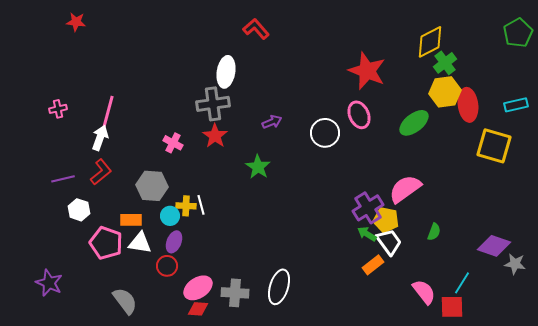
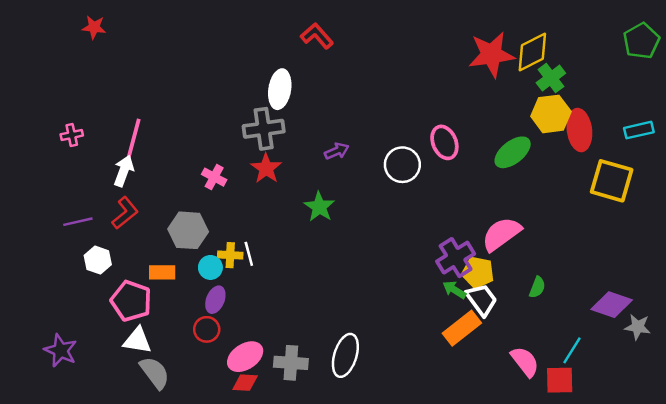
red star: (367, 71) -> (492, 54), moved, turned -30
white triangle: (140, 243) -> (137, 341), moved
orange rectangle: (373, 265) -> (462, 328), size x1.4

